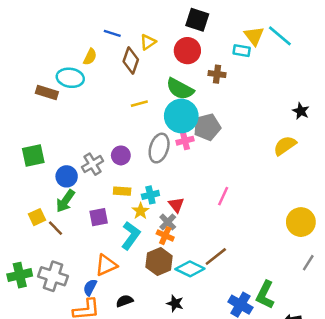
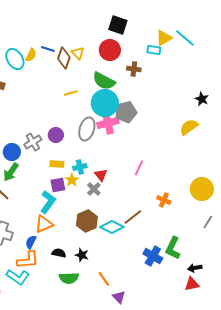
blue line: (112, 33) -> (48, 49), moved
yellow triangle: (254, 36) -> (164, 38), turned 36
yellow triangle: (148, 42) -> (78, 53), moved, turned -40
cyan ellipse: (70, 78) -> (15, 59), moved, turned 50
pink cross: (185, 141) -> (108, 123), size x1.5
purple square: (99, 217) -> (58, 185), moved
cyan L-shape: (131, 236) -> (48, 202), moved
orange cross: (165, 236) -> (164, 200), moved
black semicircle: (125, 301) -> (59, 253), turned 32
black star: (175, 303) -> (82, 255), moved

